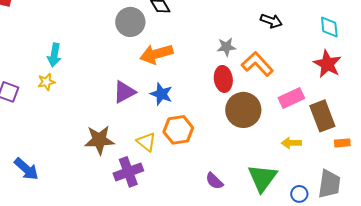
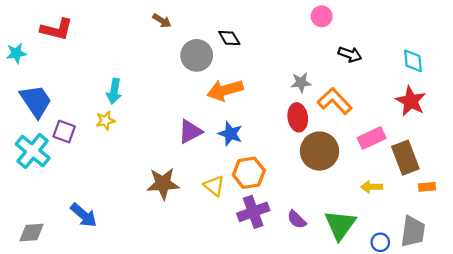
purple cross: (128, 172) -> (253, 212), moved
purple semicircle: (214, 181) -> (297, 219), moved

